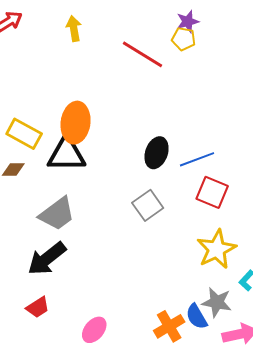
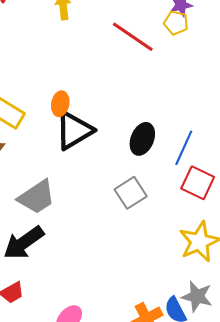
orange ellipse: (76, 123) -> (60, 104), size x0.6
black triangle: (66, 154) -> (74, 130), moved, turned -33
blue line: (197, 159) -> (184, 148), turned -48

